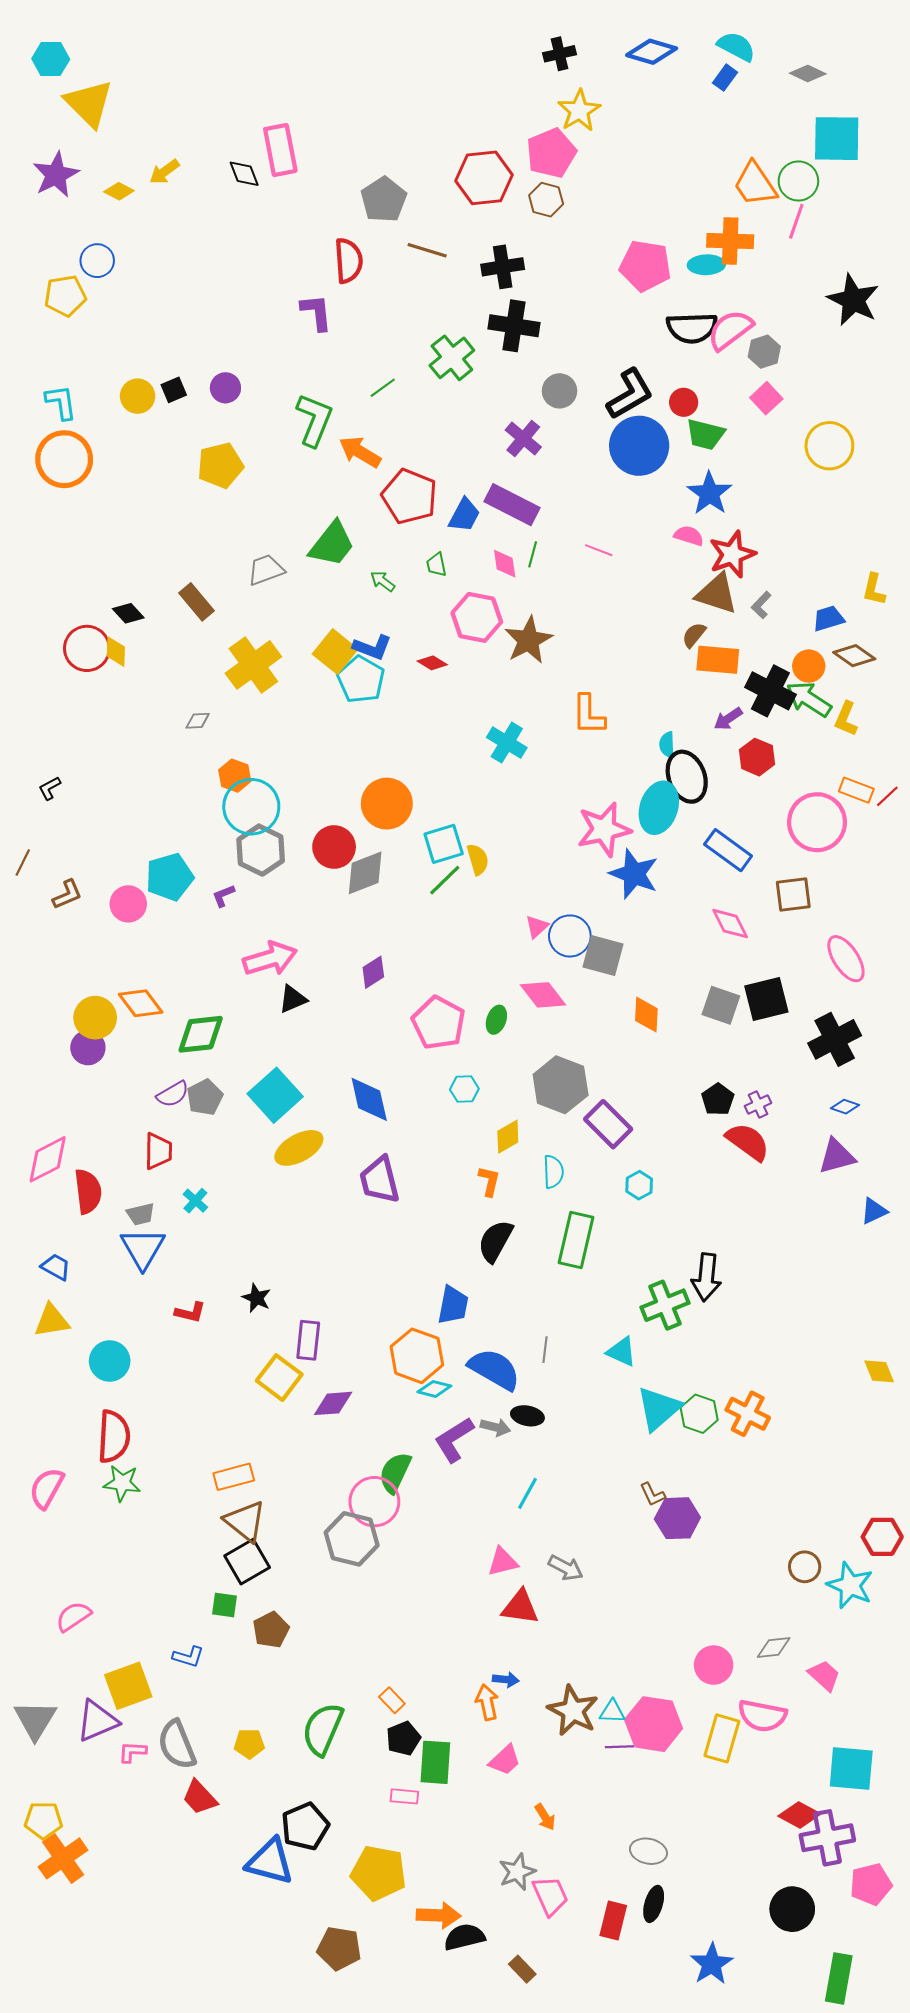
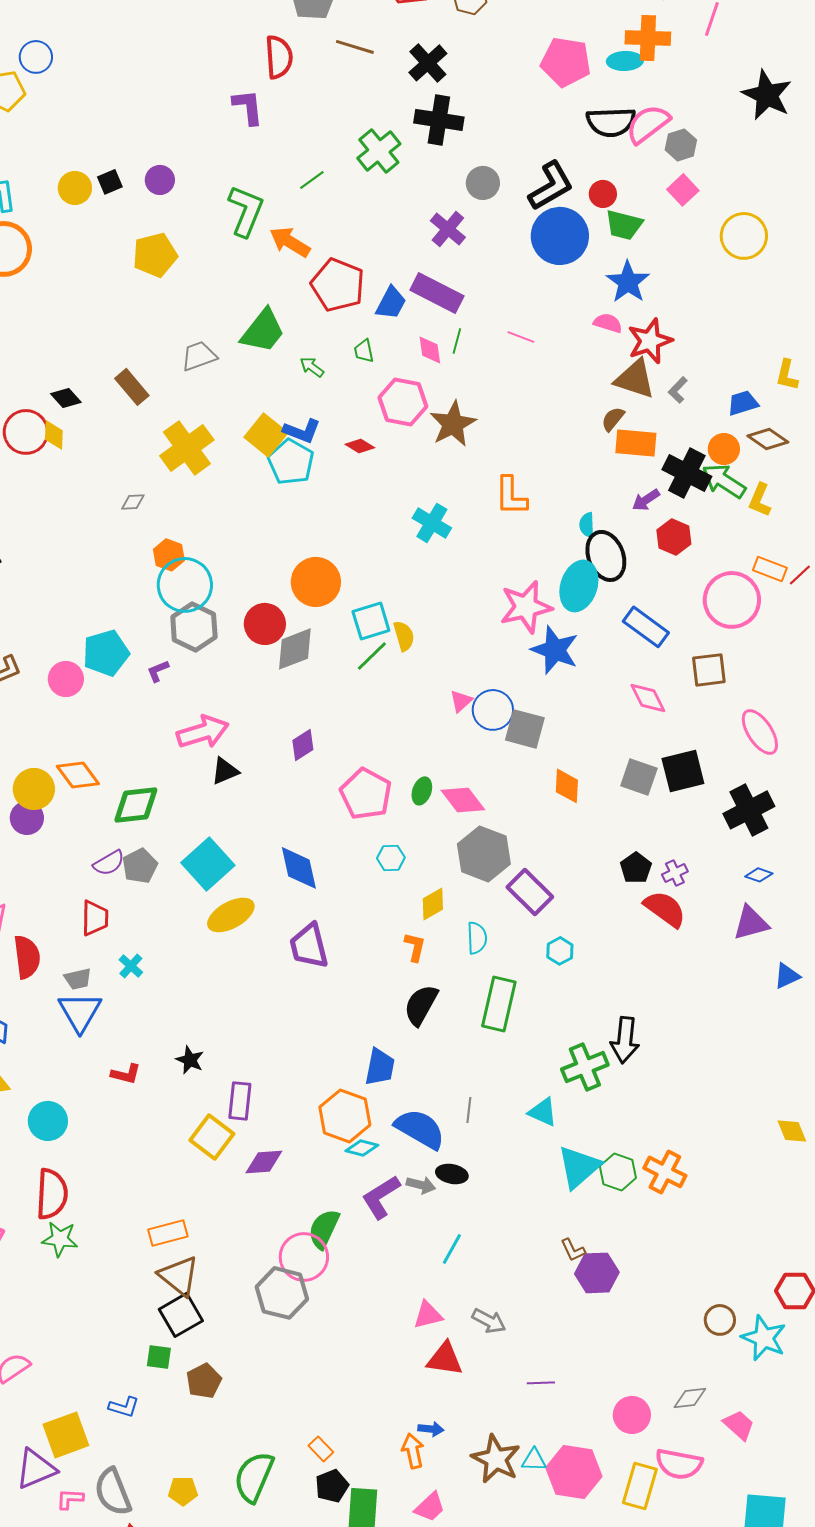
black cross: (503, 267) -> (428, 63), turned -33
pink diamond: (543, 995) -> (463, 800), moved
purple line: (619, 1747) -> (541, 1383), moved

